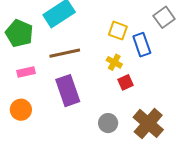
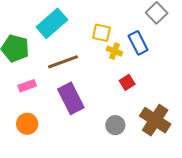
yellow square: (118, 31) -> (101, 33), moved
yellow cross: (114, 62) -> (114, 51), moved

